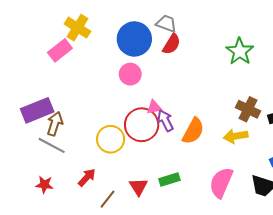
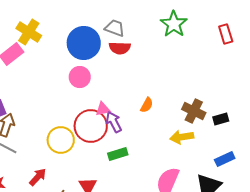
red semicircle: (172, 44) -> (120, 48), turned 60
green star: (240, 51) -> (174, 24), moved
orange semicircle: (193, 131) -> (147, 105), moved, size x0.6
green rectangle: (169, 180) -> (118, 154), moved

